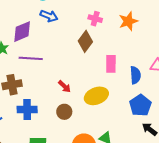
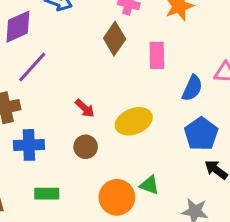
purple line: (31, 58) -> (32, 67), turned -50
pink rectangle: (111, 64) -> (157, 55), moved
blue semicircle: (135, 75) -> (192, 88), turned 30

